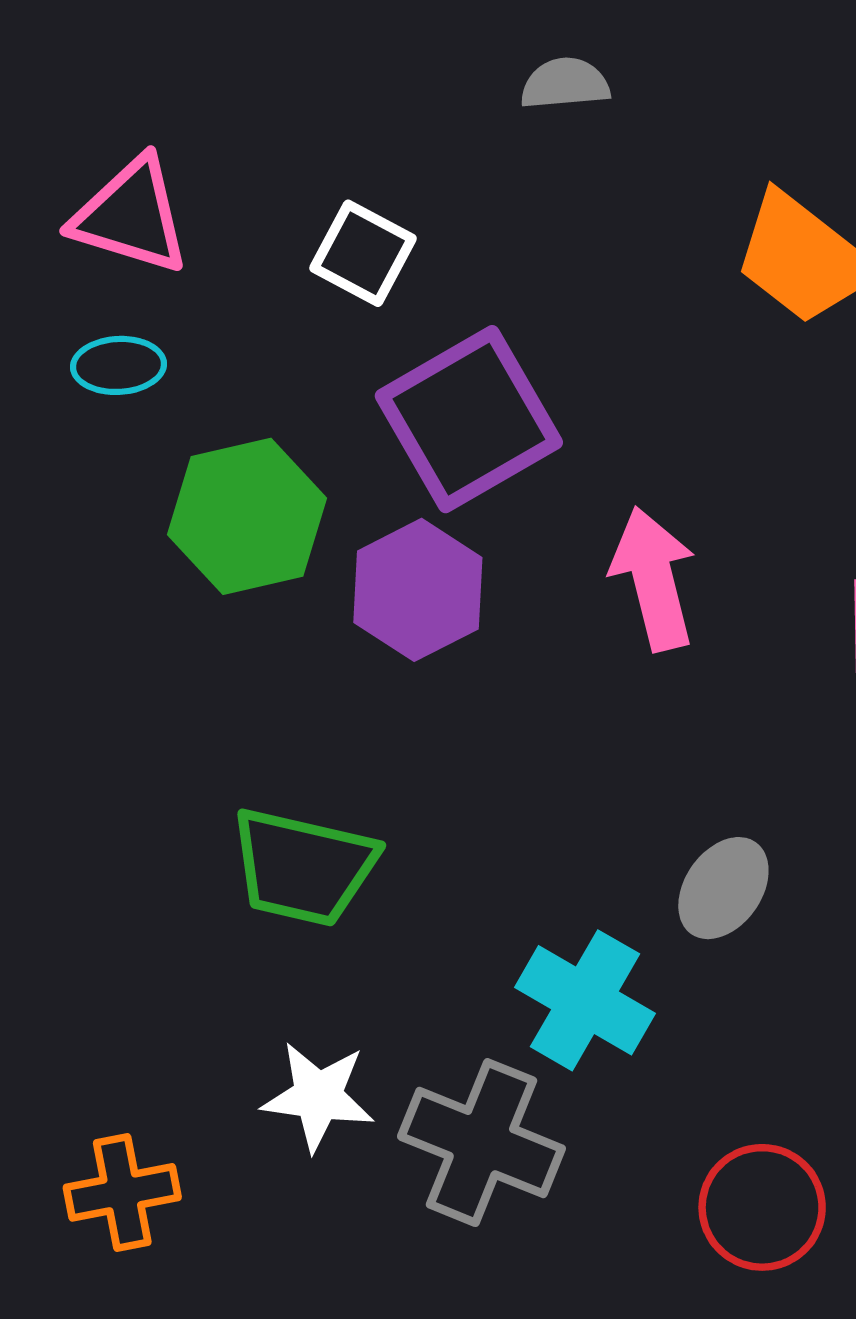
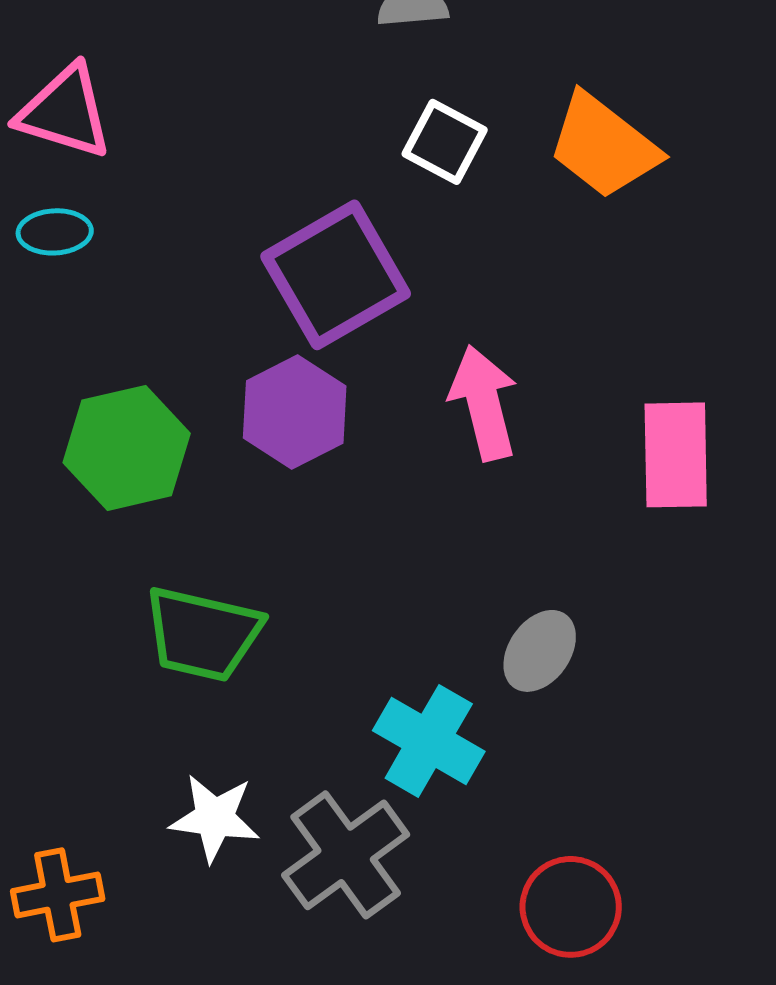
white square: (363, 253) -> (445, 142), moved
green hexagon: (247, 516) -> (127, 448), moved
gray cross: (481, 1143) -> (346, 855), turned 32

